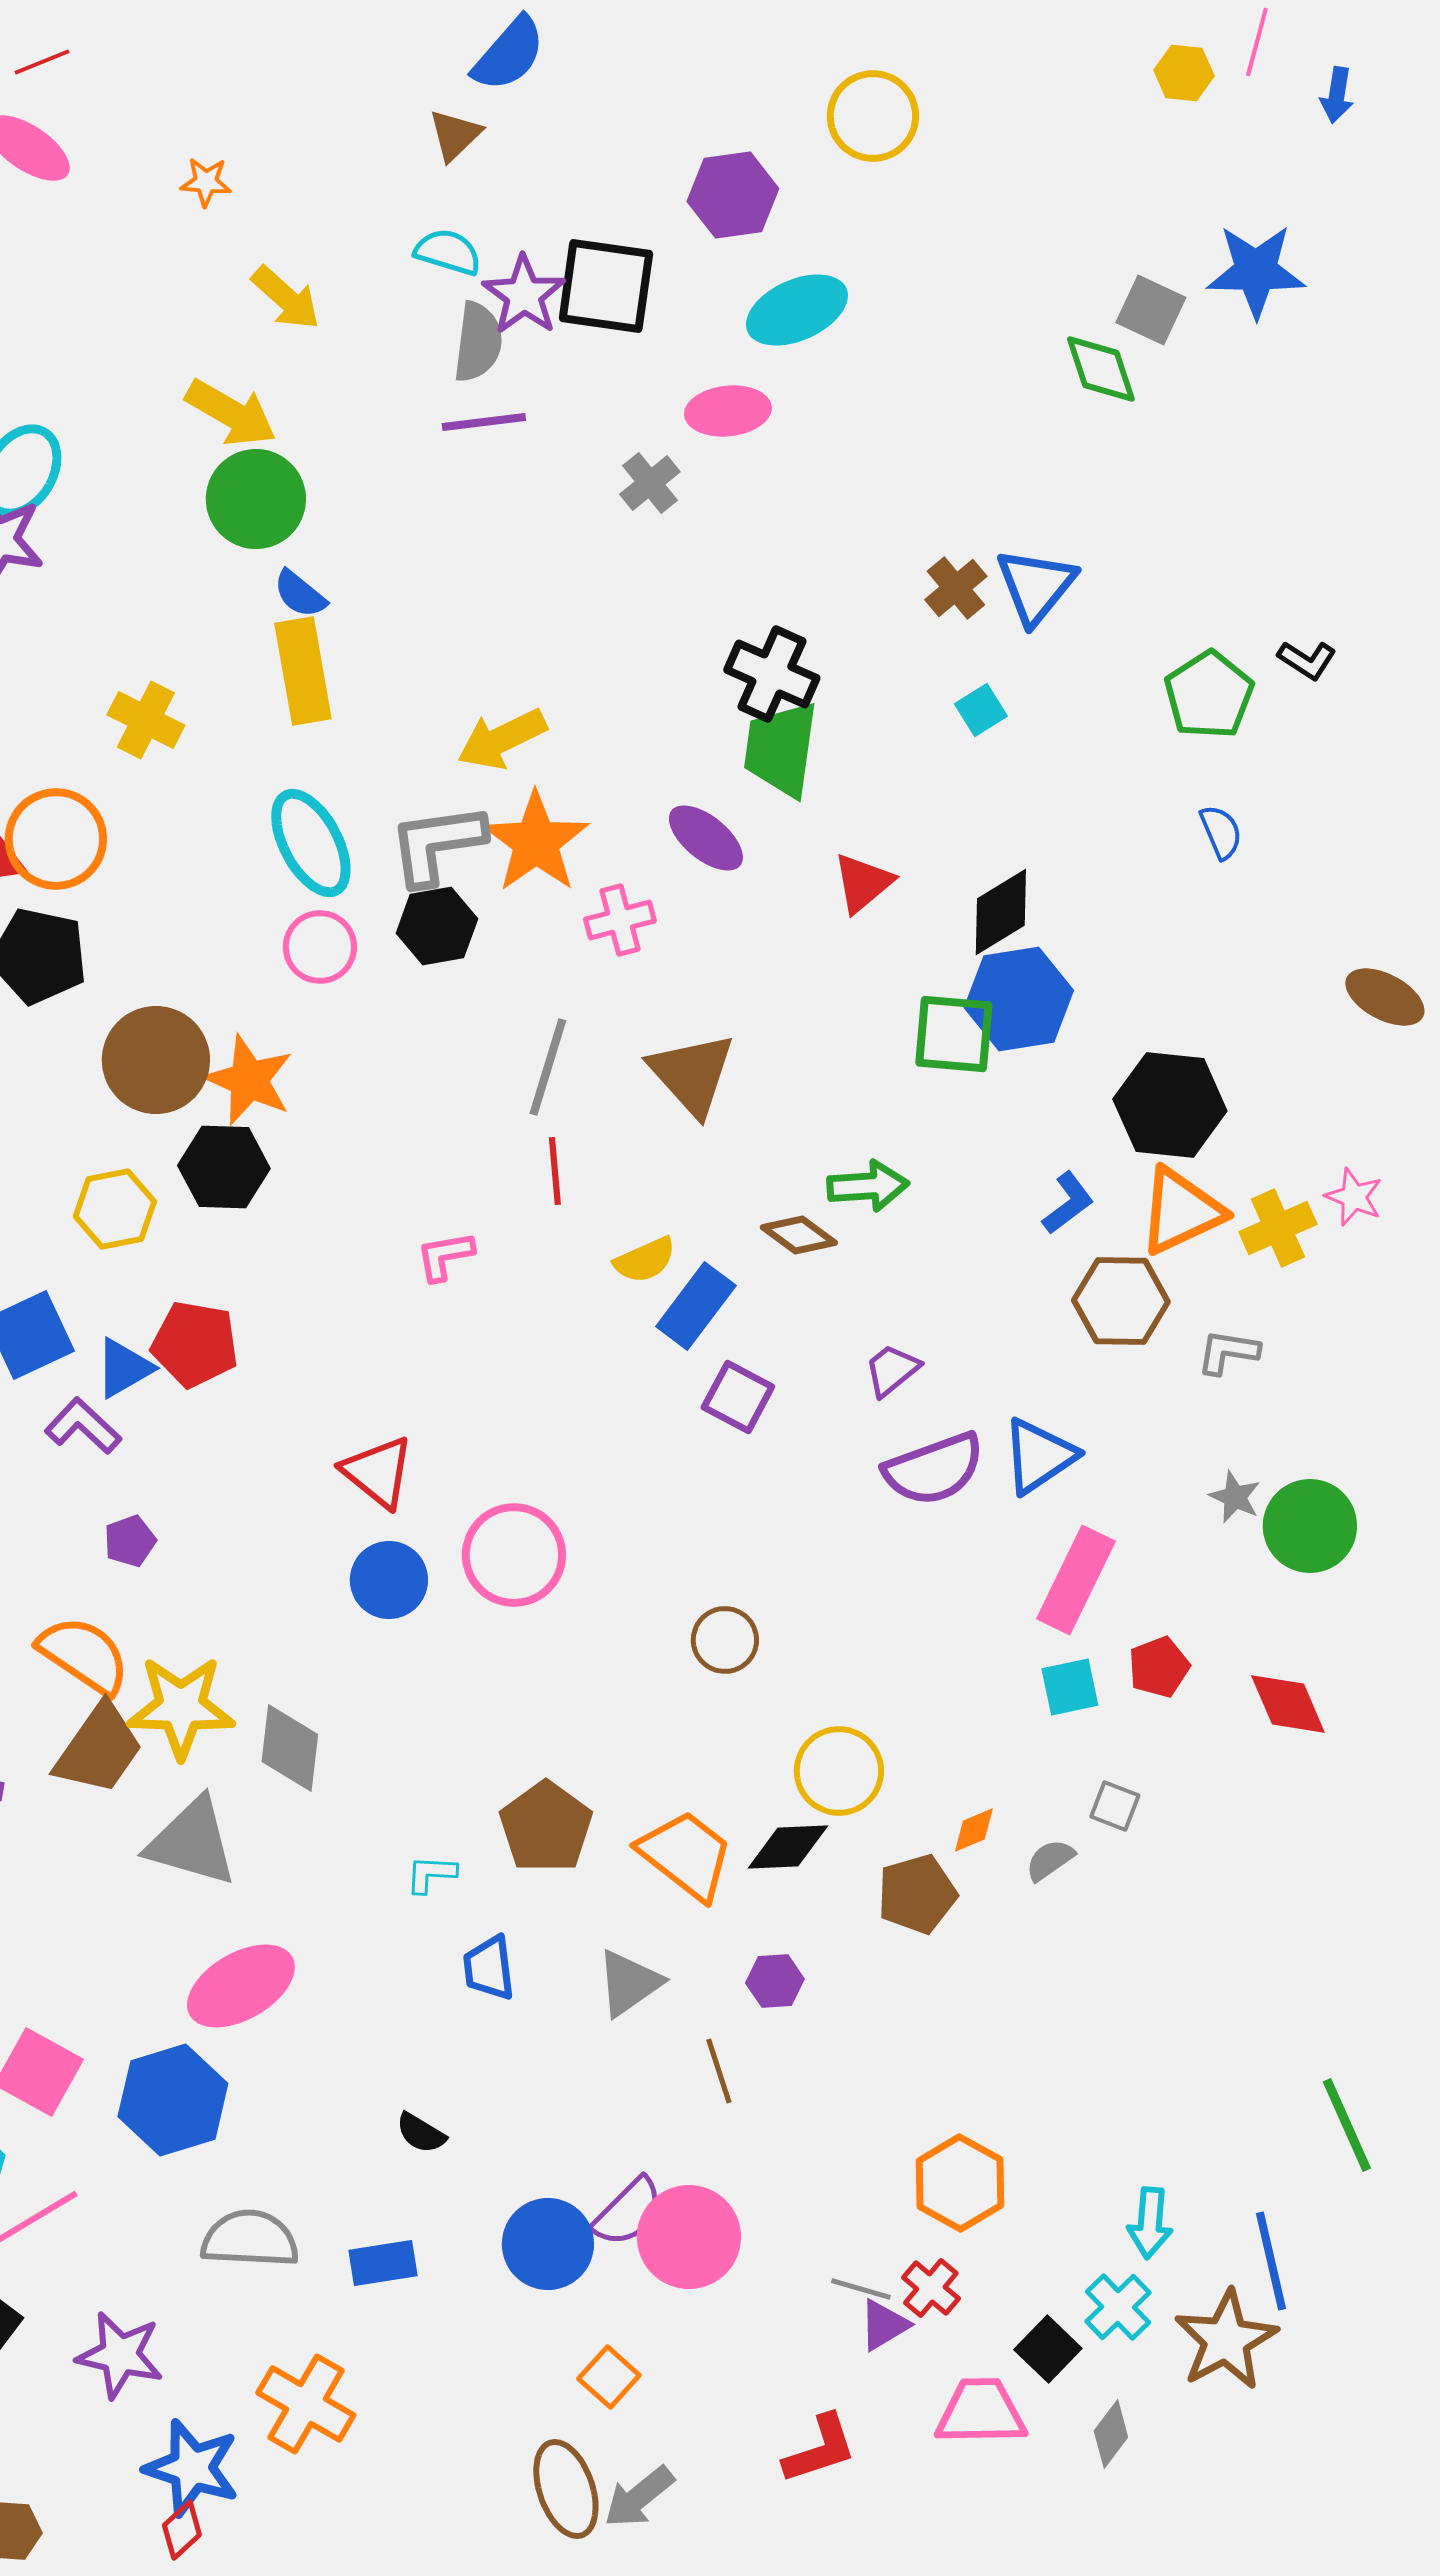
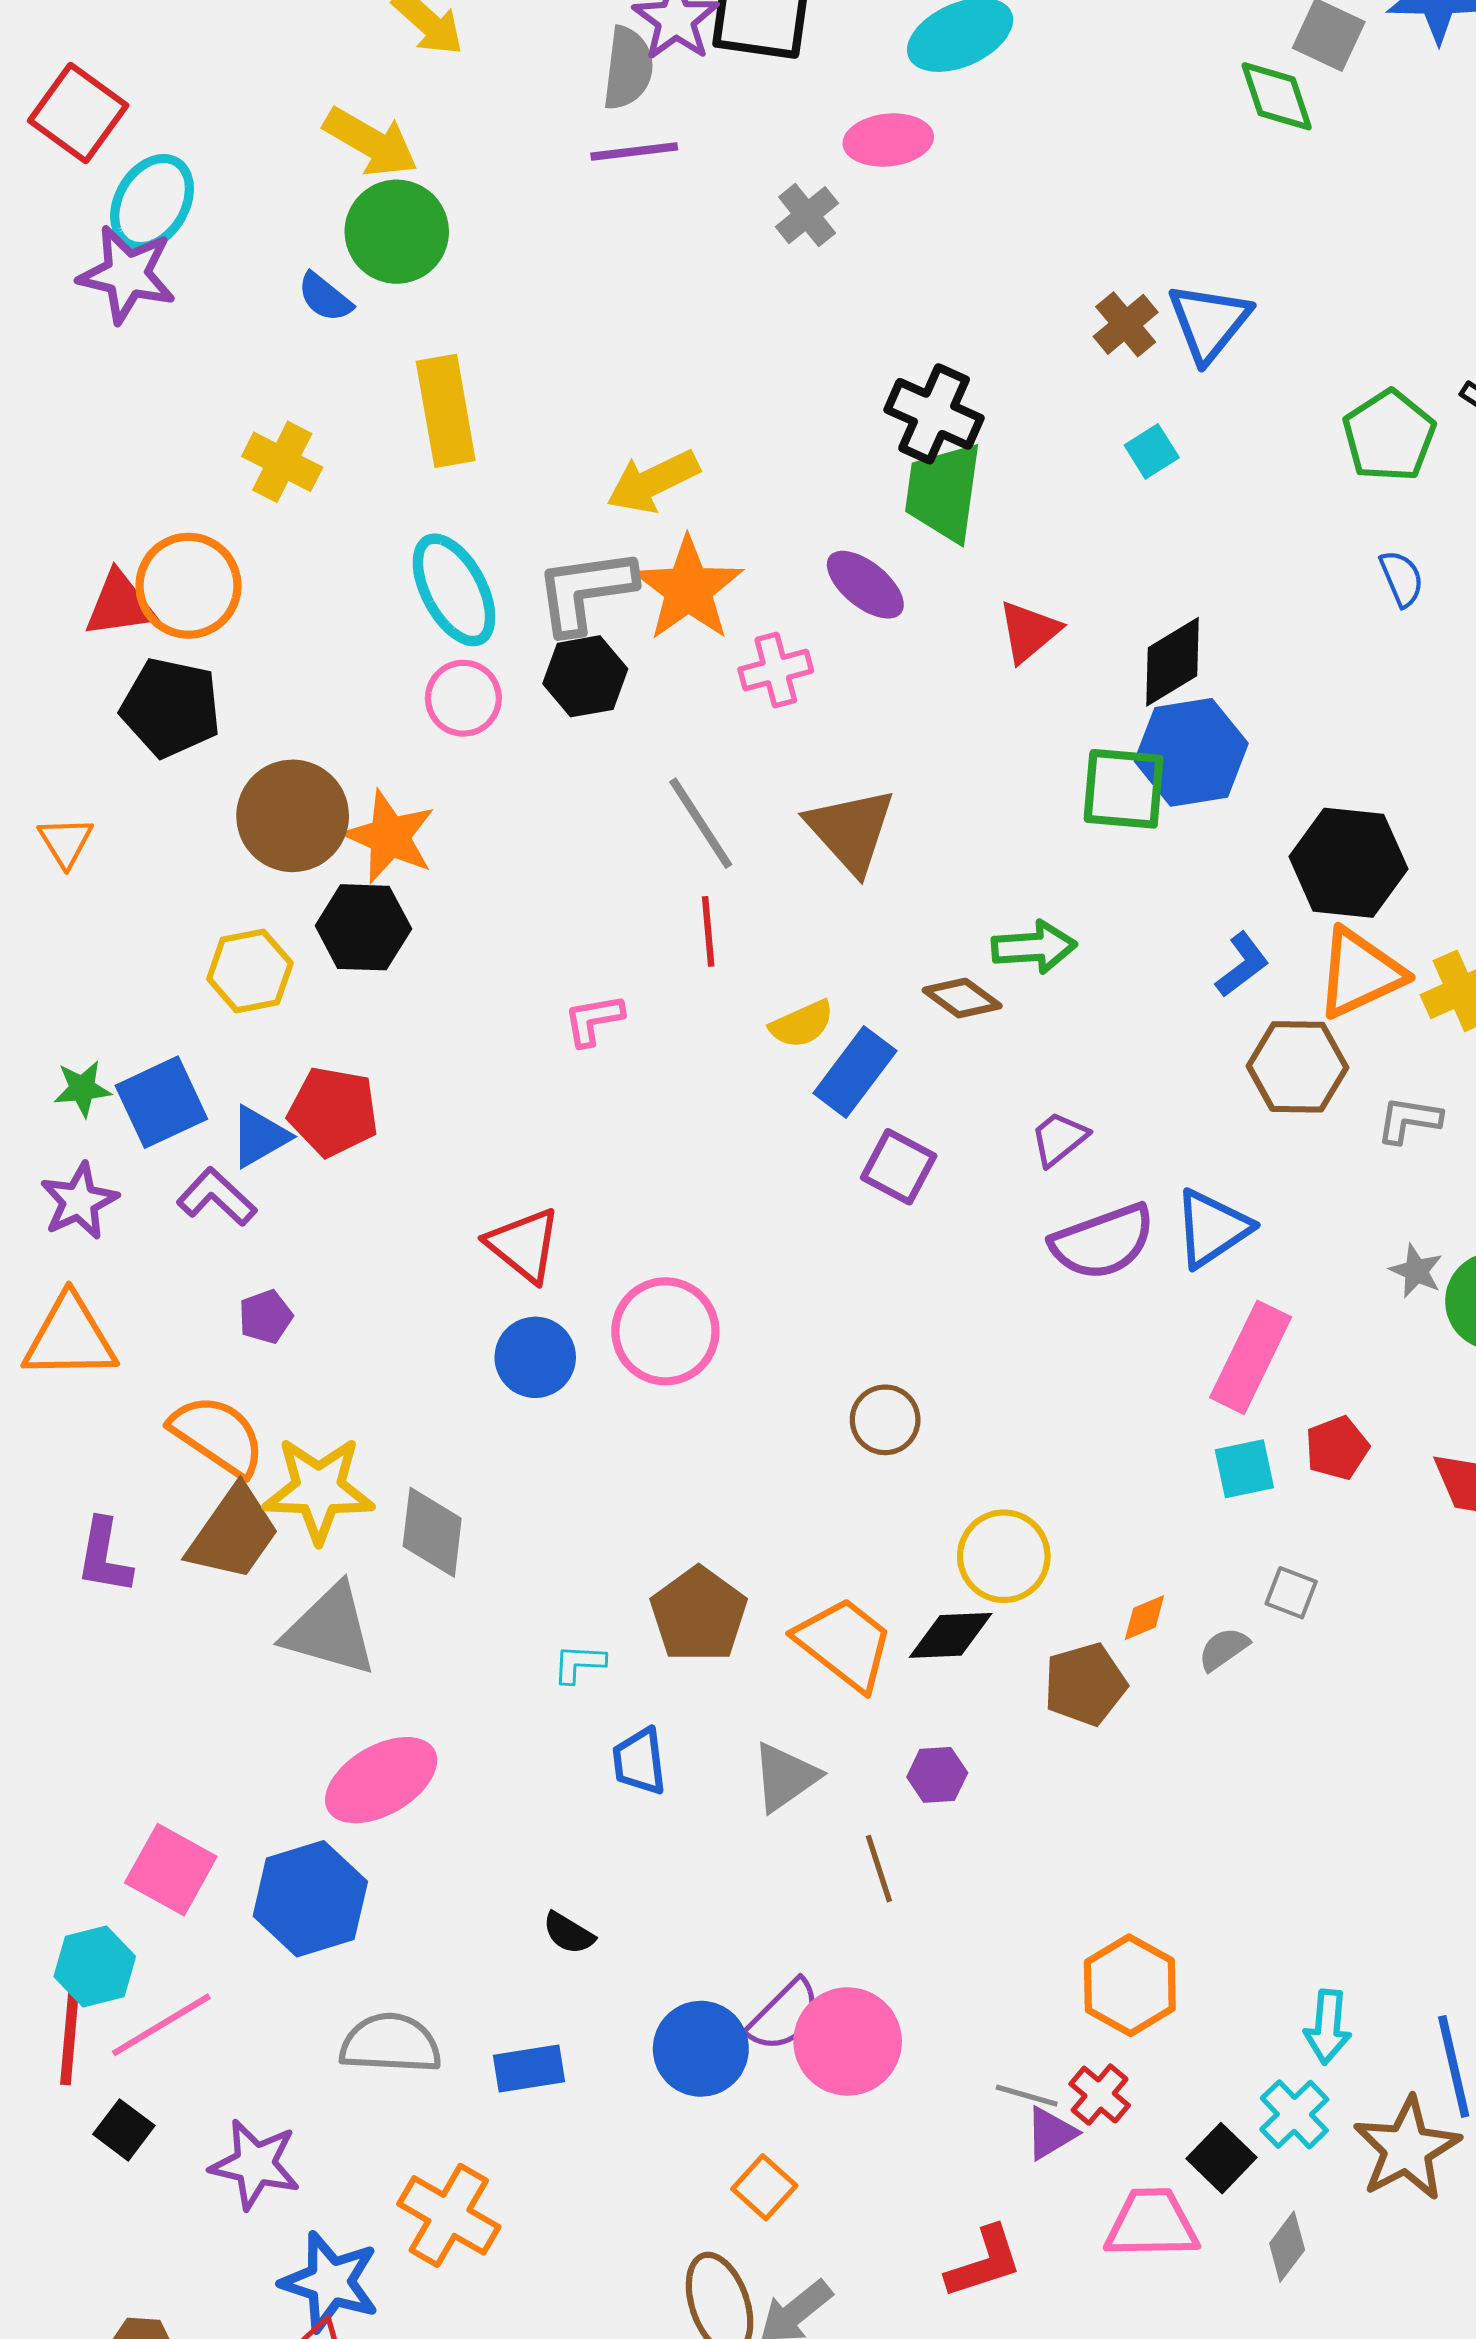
blue semicircle: (300, 594) -> (325, 297), moved
gray line: (548, 1067) -> (701, 823), turned -50

